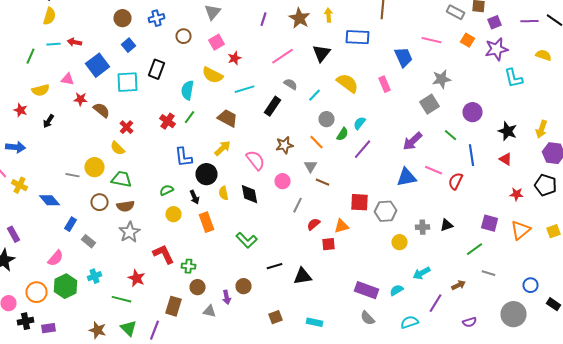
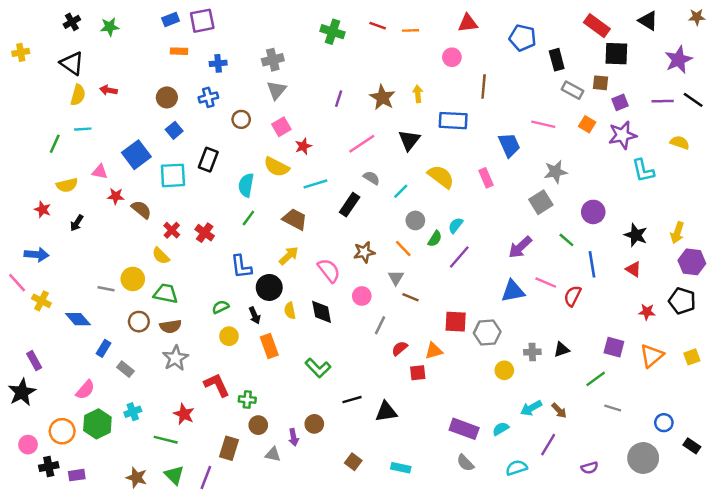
red arrow: (74, 42) -> (108, 90), moved
red cross: (168, 121) -> (205, 233), moved
brown arrow: (458, 285) -> (559, 410), moved, turned 72
brown square: (276, 317) -> (353, 462), turned -32

